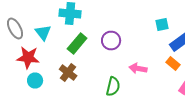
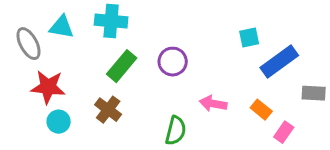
cyan triangle: (43, 32) -> (62, 27), moved, turned -42
orange rectangle: (173, 64) -> (261, 110), moved

